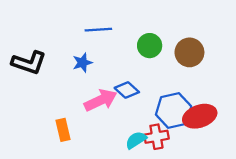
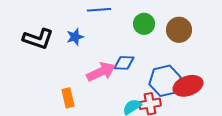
blue star: (82, 63) -> (75, 37), moved
blue diamond: (127, 90) -> (124, 63), turned -40

